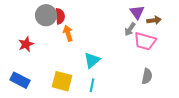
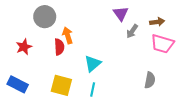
purple triangle: (137, 12) -> (121, 14), moved
red semicircle: (60, 16) -> (59, 47), moved
pink trapezoid: (145, 41) -> (162, 44), moved

